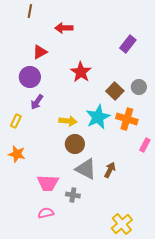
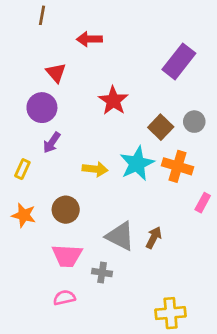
purple rectangle: (128, 44) -> (179, 61), size x1.4
red triangle: (40, 52) -> (56, 73), turned -42
brown circle: (75, 144) -> (66, 210), moved
yellow cross: (122, 224) -> (171, 313), turned 35

